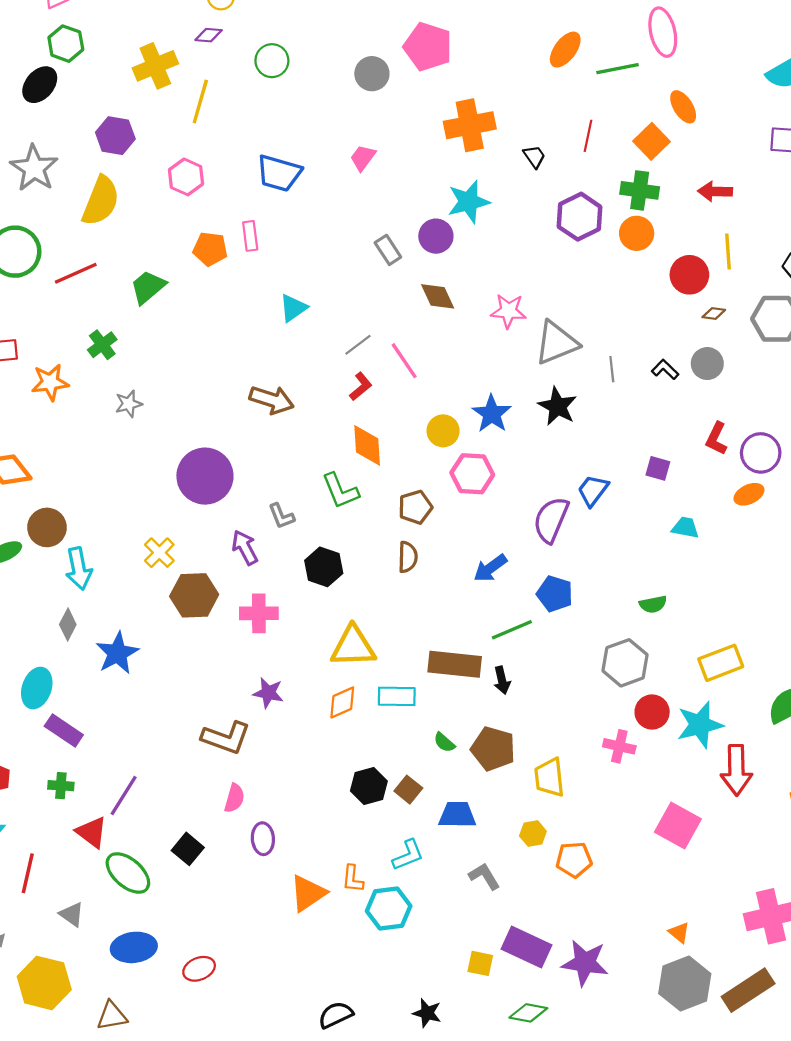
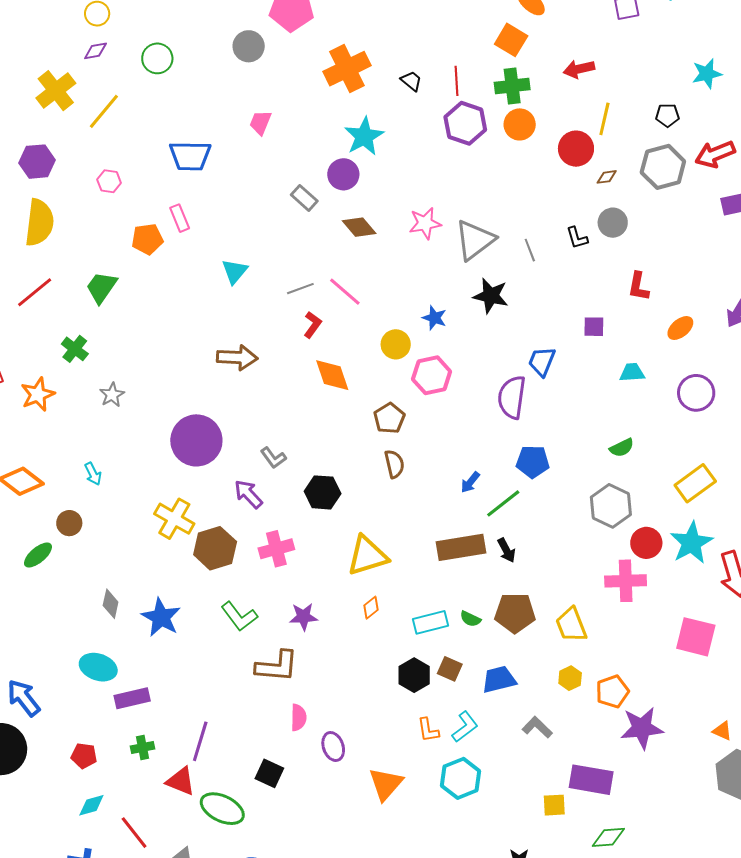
yellow line: (200, 102) -> (104, 111), turned 39
red line: (588, 136) -> (456, 81), moved
pink hexagon: (186, 177) -> (109, 181), size x0.7
yellow line: (728, 251) -> (604, 119), turned 32
gray line: (358, 345) -> (300, 289), turned 32
black L-shape: (665, 370) -> (577, 238), turned -135
blue star: (492, 414) -> (434, 318), size x0.7
purple circle: (761, 453) -> (696, 393), moved
green L-shape: (340, 491) -> (239, 616), moved
brown circle: (47, 527) -> (69, 523), size x0.7
yellow cross: (159, 553) -> (174, 519), size x1.4
blue arrow: (490, 568) -> (470, 482), moved, size x0.7
cyan arrow: (79, 569) -> (93, 474), moved, size x0.6
cyan ellipse: (37, 688) -> (98, 667), turned -75
cyan rectangle: (397, 696) -> (431, 622), moved
orange diamond: (342, 702) -> (371, 608), size x0.7
purple rectangle: (64, 731) -> (132, 698), turned -32
pink cross: (619, 746) -> (626, 581), size x1.4
red line: (28, 873) -> (134, 833), turned -36
orange L-shape: (353, 879) -> (428, 730), moved
purple star: (585, 963) -> (642, 728), moved

